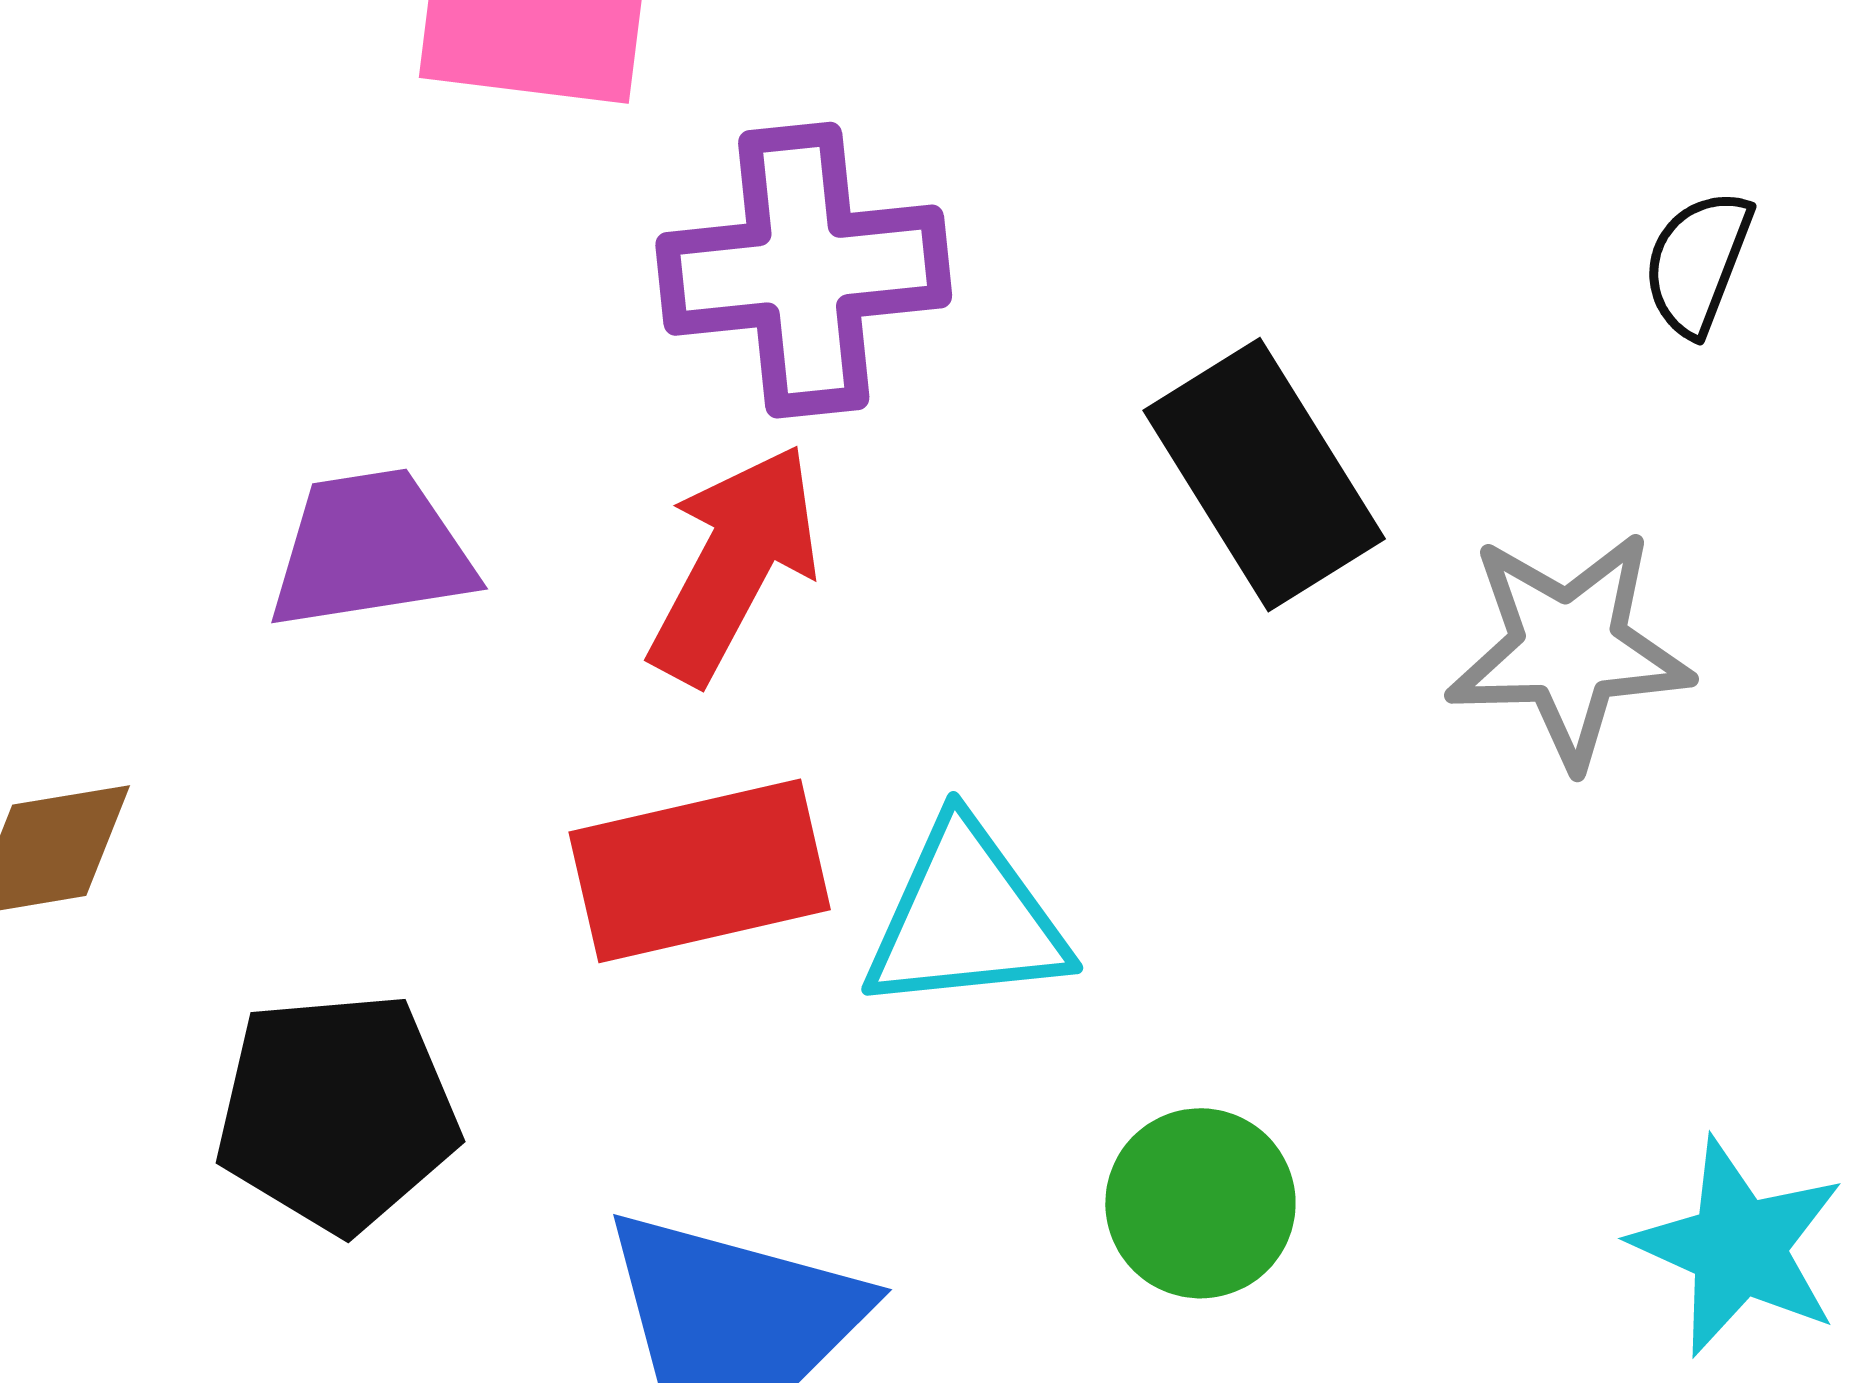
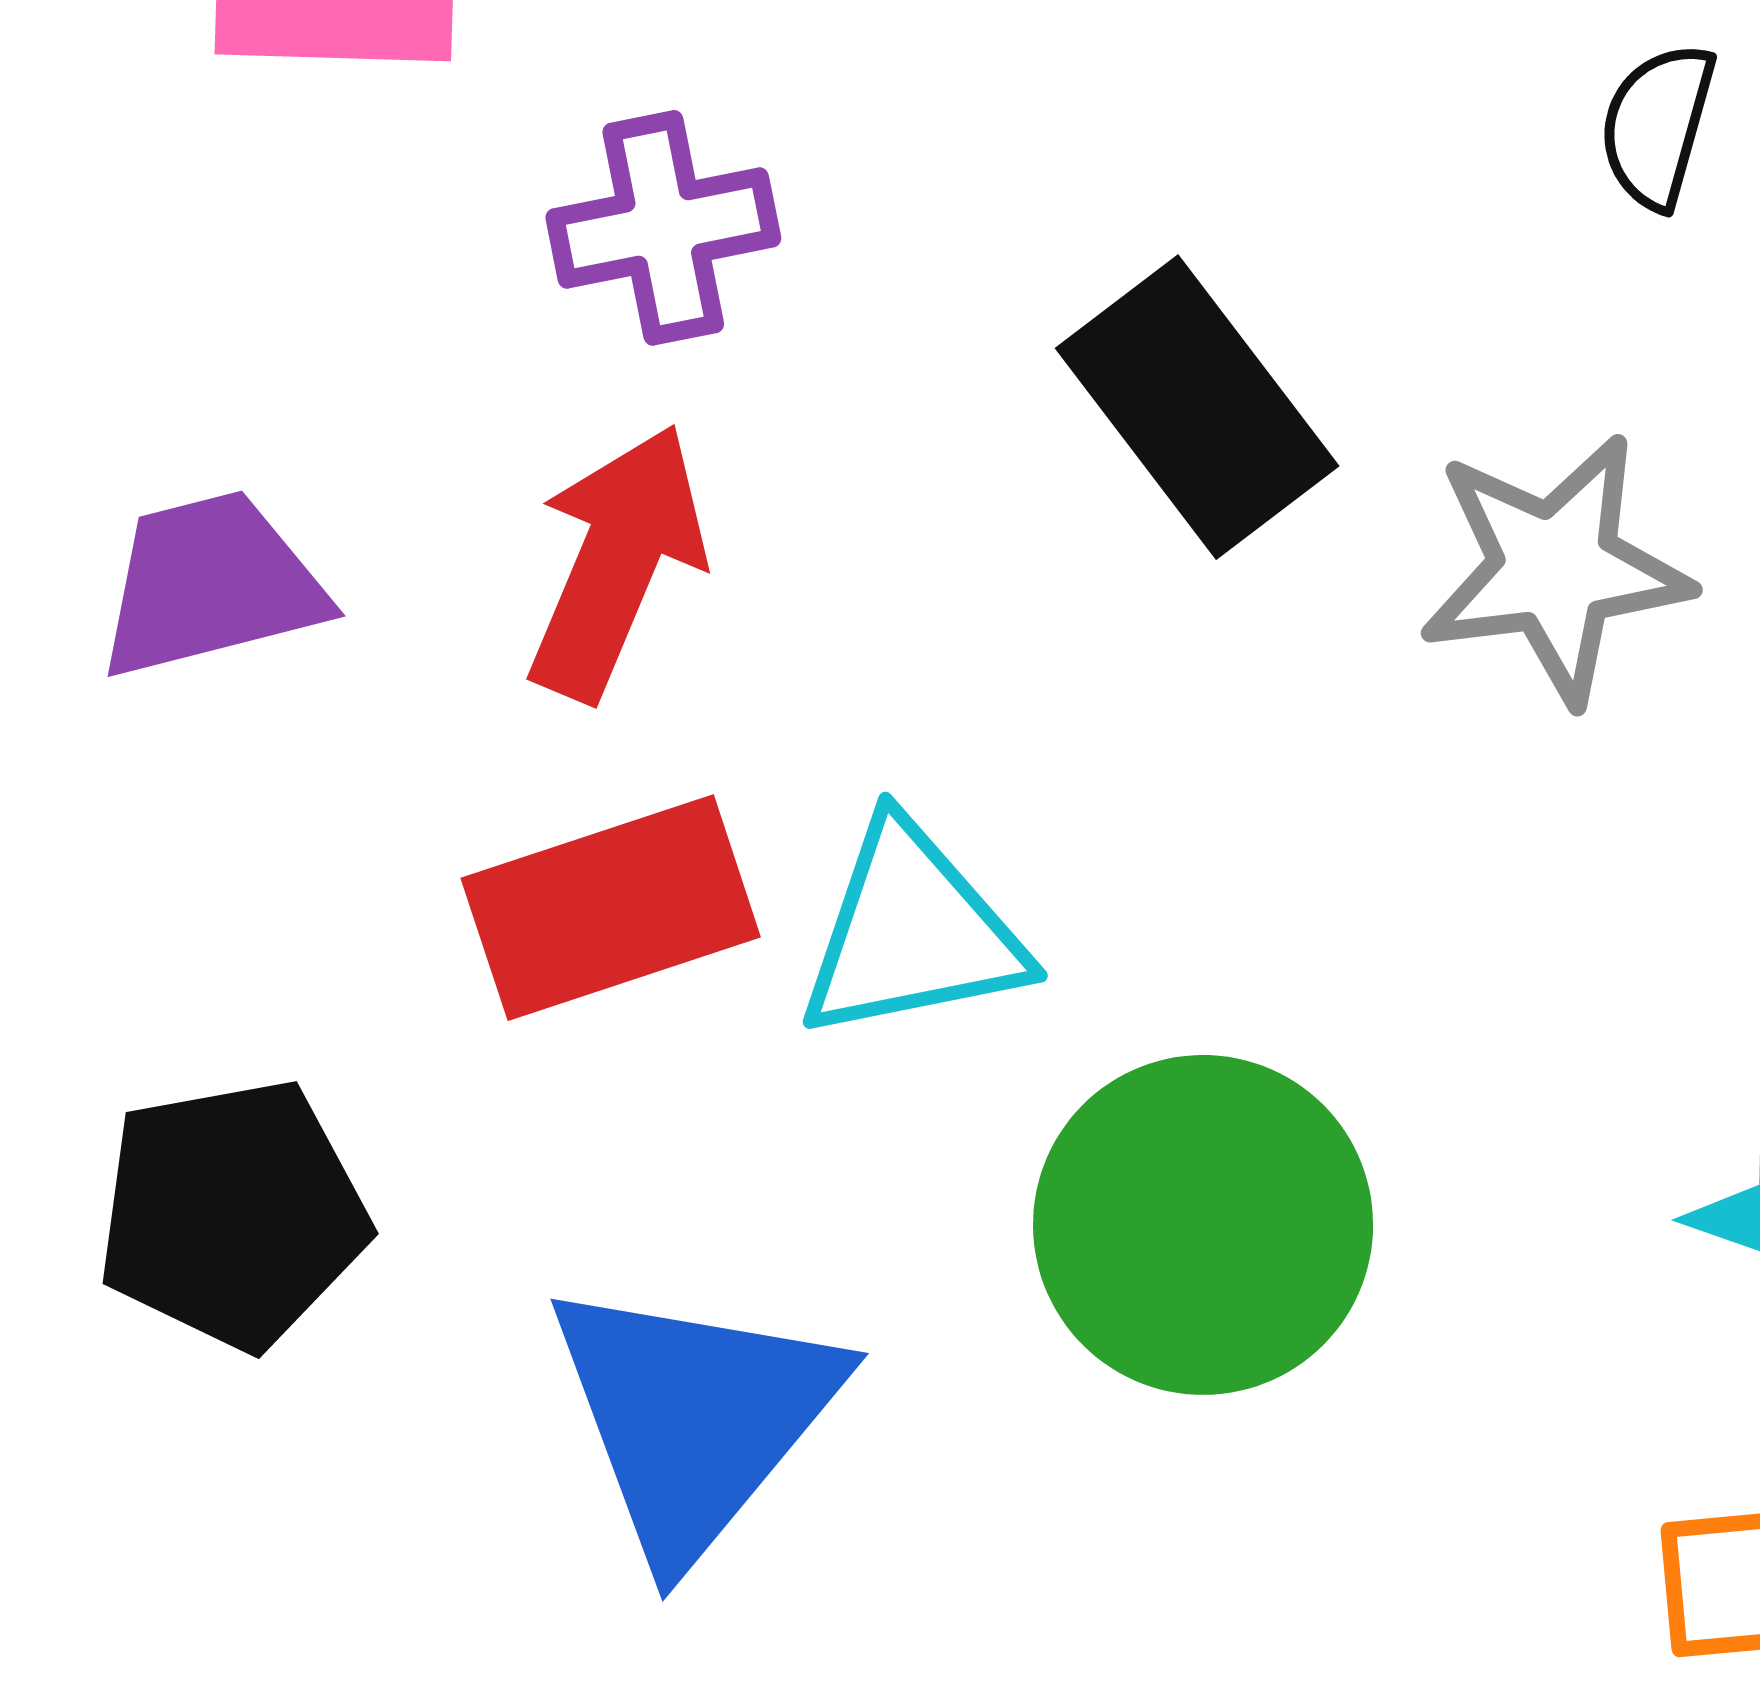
purple cross: (804, 270) -> (663, 228), size x0.7
green circle: (1200, 1203) -> (1203, 1225), size x1.6

